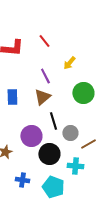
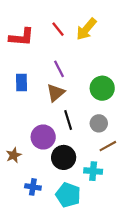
yellow arrow: (69, 63) -> (86, 29), moved, size x1.5
blue rectangle: (12, 97) -> (22, 83), moved
gray circle: (70, 133) -> (99, 123), moved

